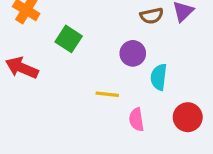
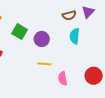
purple circle: (133, 53) -> (42, 39), moved
cyan semicircle: (159, 77) -> (75, 36), moved

